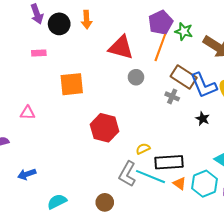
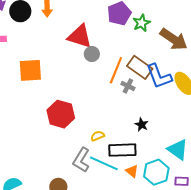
green star: (184, 31) -> (142, 23), turned 30
orange line: (160, 47) -> (116, 70), moved
gray circle: (136, 77) -> (92, 54), moved
black star: (203, 119) -> (142, 125), moved

